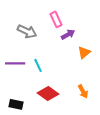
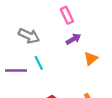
pink rectangle: (56, 19) -> (67, 15), moved
cyan line: (38, 65) -> (39, 63), moved

